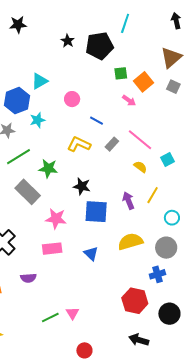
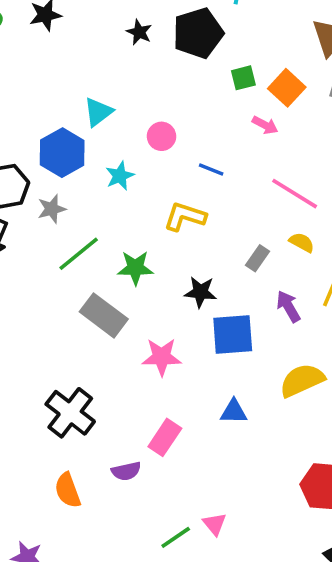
cyan star: (37, 120) -> (120, 176), moved
gray rectangle: (112, 144) -> (257, 258), moved
pink rectangle: (52, 249) -> (165, 437), moved, turned -42
blue triangle: (91, 254) -> (234, 412), turned -35

